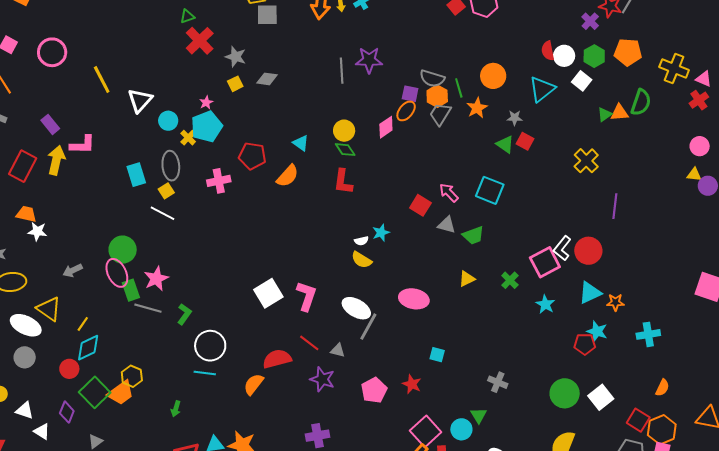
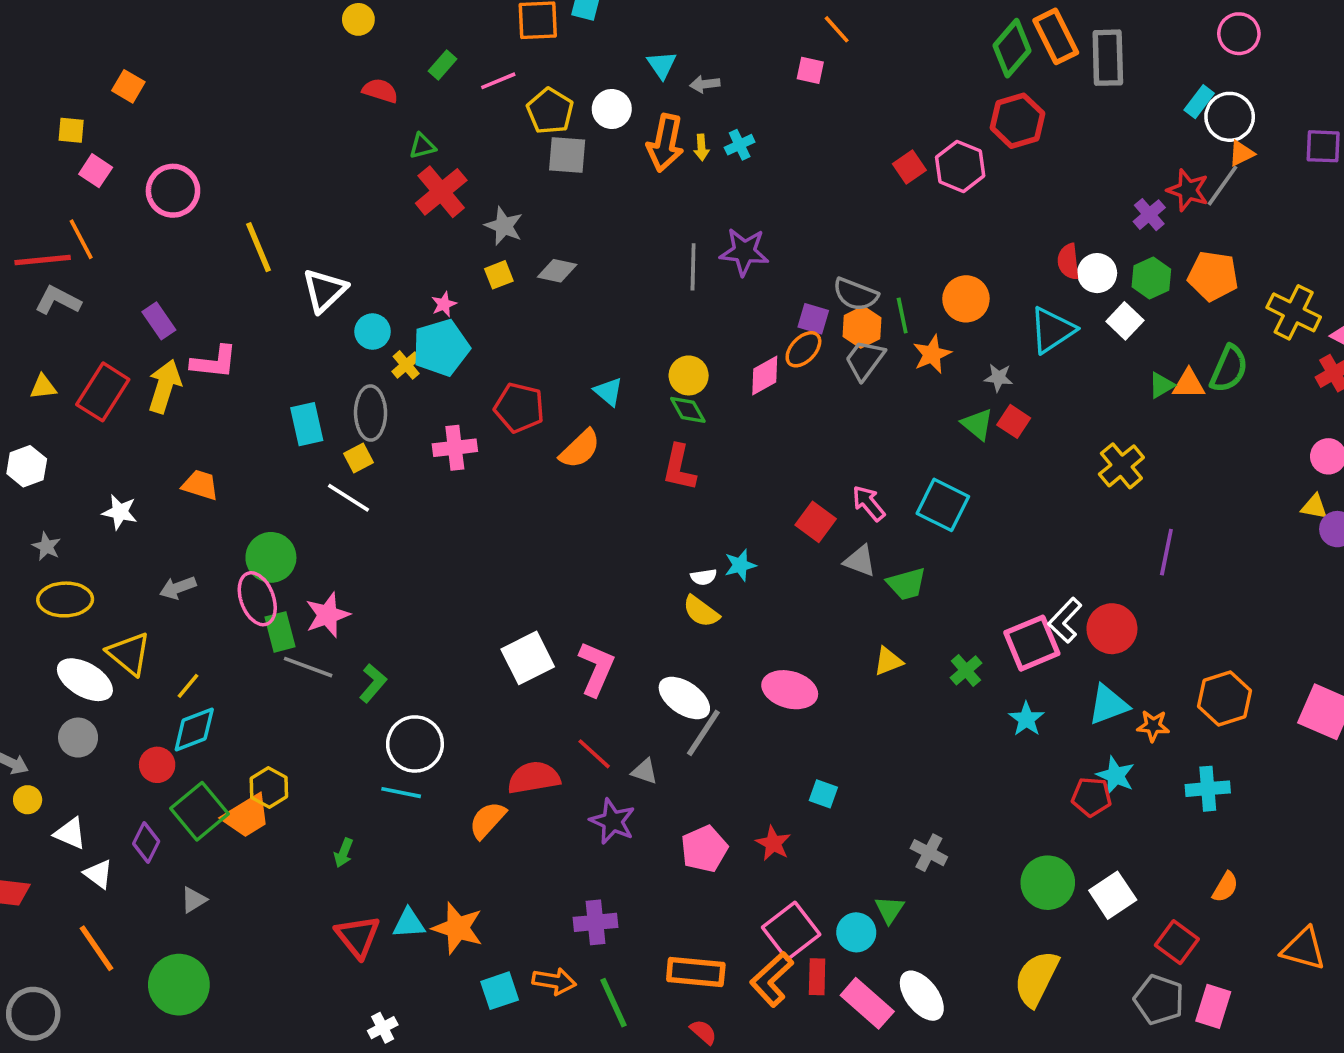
orange trapezoid: (26, 214) -> (200, 485), moved
orange hexagon: (662, 430) -> (1224, 698), moved

